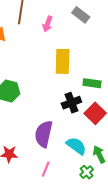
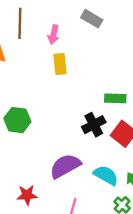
yellow rectangle: (63, 61) -> (60, 64), moved, size x0.7
purple semicircle: (44, 134) -> (65, 166), turned 56

